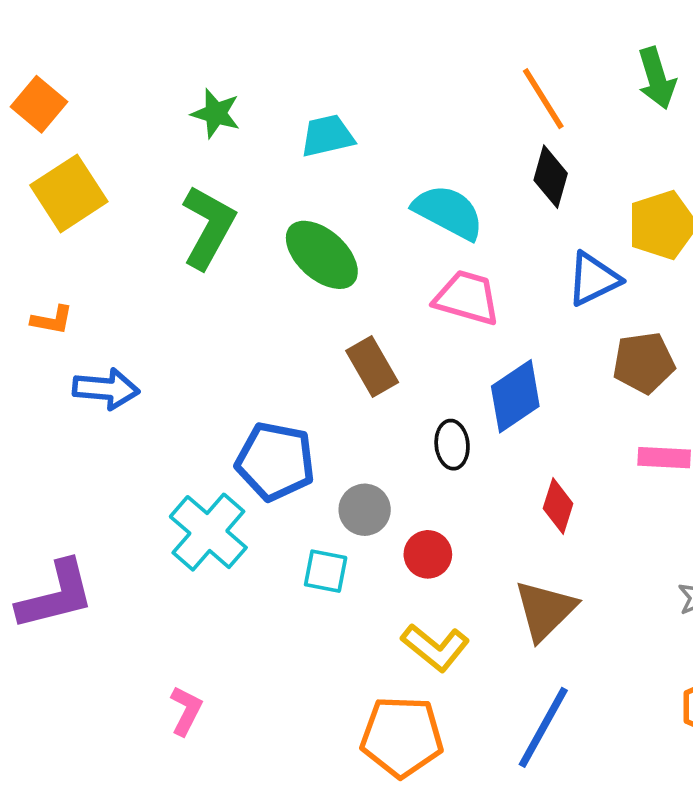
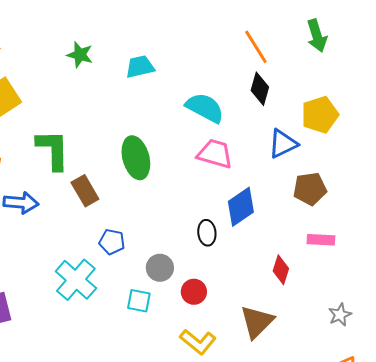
green L-shape: (208, 227) -> (53, 150), moved, turned -30
green ellipse: (322, 255) -> (136, 158), moved, turned 33
brown rectangle: (372, 366) -> (85, 191), moved
blue pentagon: (275, 461) -> (112, 242), size x0.6
red diamond: (558, 506) -> (281, 270), moved

